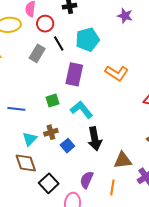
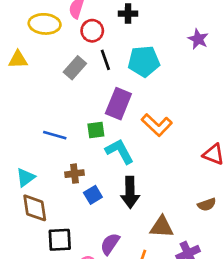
orange L-shape: (117, 73) -> (157, 125), moved
green square: (52, 100) -> (96, 130), moved
blue line: (16, 109) -> (55, 135), moved
cyan triangle: (30, 139) -> (26, 177), moved
black square: (49, 183) -> (60, 240), turned 30

